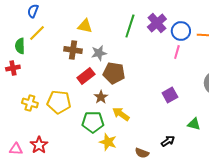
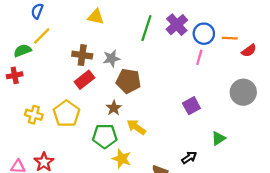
yellow triangle: (85, 26) -> (96, 17), moved
green semicircle: (20, 46) -> (23, 51), turned 70
red rectangle: (86, 76) -> (84, 80), moved
yellow pentagon: (59, 102) -> (66, 114), turned 30
green triangle: (194, 124) -> (218, 138), turned -48

